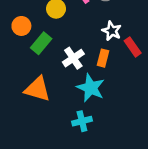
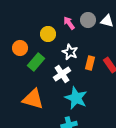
white star: (112, 31) -> (70, 52), moved
orange rectangle: (103, 58) -> (90, 63), moved

